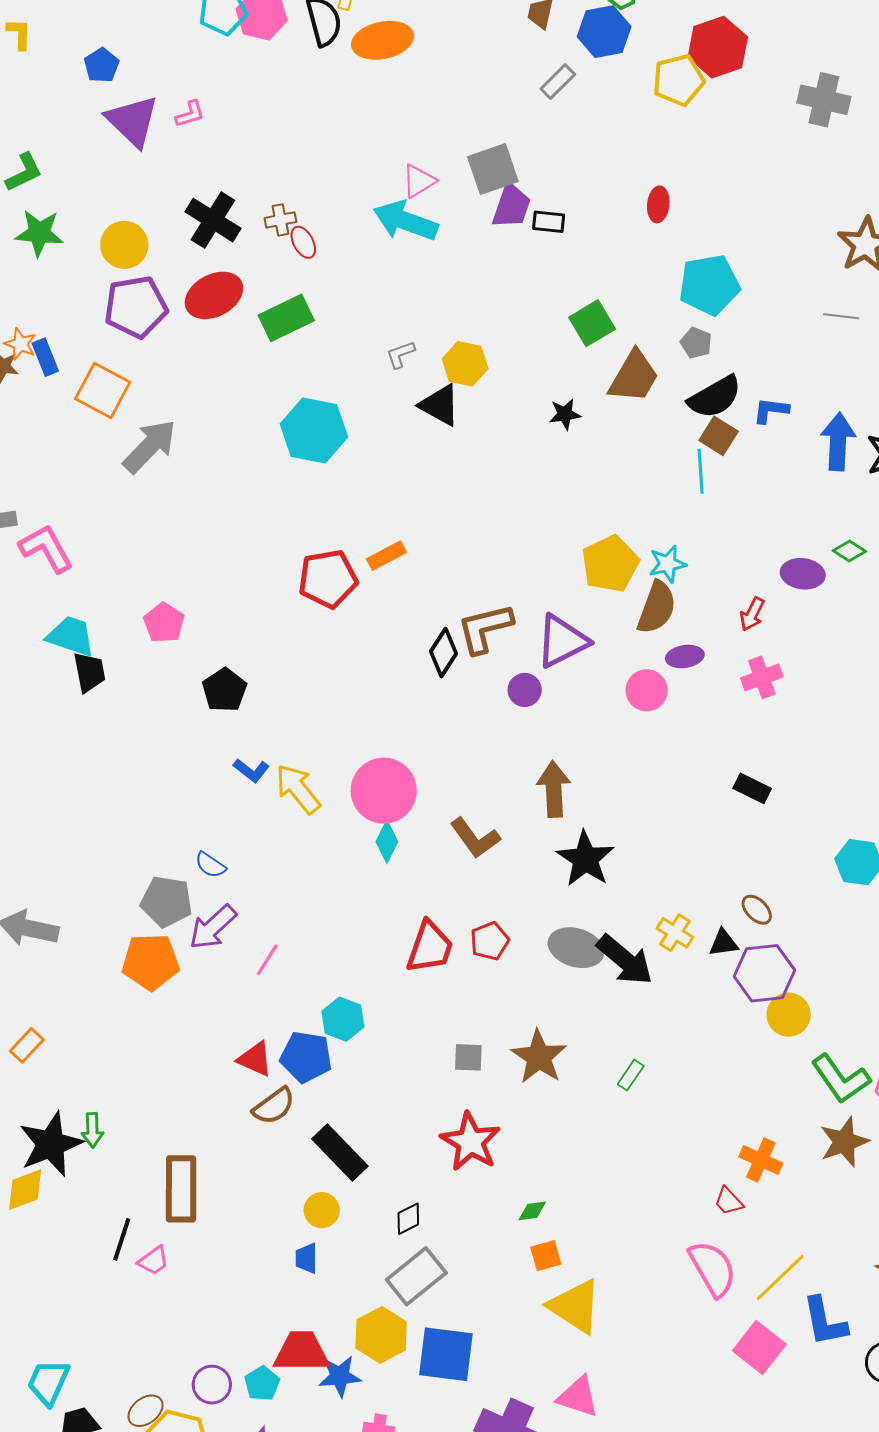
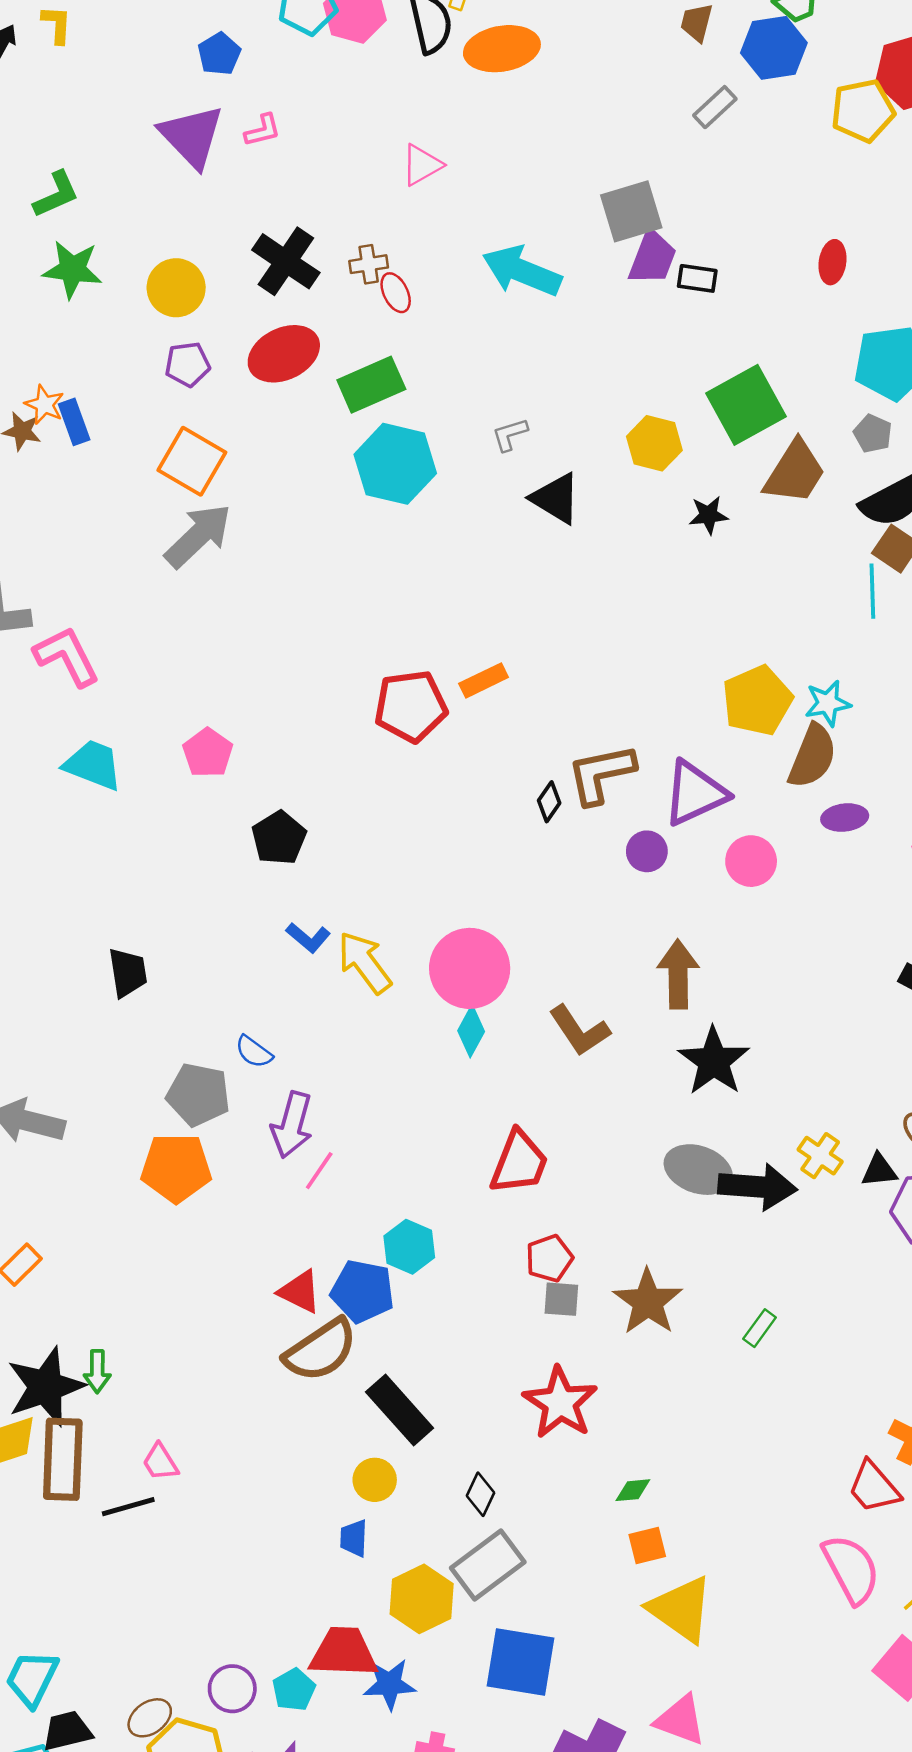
blue pentagon: (102, 65) -> (219, 54), moved
pink triangle: (419, 181) -> (422, 165), moved
purple pentagon: (136, 307) -> (187, 364), size x0.6
green square: (592, 323) -> (746, 405), size x1.4
yellow hexagon: (465, 364) -> (654, 443), moved
orange square: (103, 391) -> (192, 461), moved
cyan hexagon: (314, 430) -> (395, 464), moved
black diamond: (444, 652) -> (549, 802), size x0.7
black trapezoid: (89, 672) -> (128, 972), moved
pink circle: (647, 690) -> (751, 861), moved
purple arrow: (213, 927) -> (292, 1125), moved, turned -34
red pentagon: (490, 941) -> (549, 1258), moved
black arrow: (625, 960) -> (757, 1187), turned -38
brown semicircle: (274, 1106) -> (321, 1350), size x1.4
brown rectangle: (181, 1189) -> (63, 1459), moved
red trapezoid: (729, 1201) -> (874, 1487), size x1.5
black diamond: (408, 1219) -> (481, 1494), turned -40
black line: (122, 1239) -> (128, 1507), turned 54
pink trapezoid: (154, 1261) -> (160, 1462), moved, turned 92
yellow hexagon: (381, 1335) -> (422, 1599), moved

